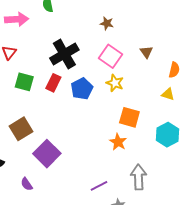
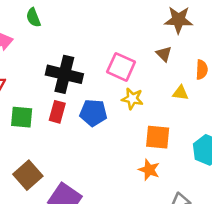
brown star: (107, 23) -> (178, 20), moved, size x1.6
black cross: (64, 54) -> (64, 74), turned -36
blue pentagon: (82, 89) -> (93, 113), turned -30
yellow triangle: (168, 94) -> (180, 93), moved

